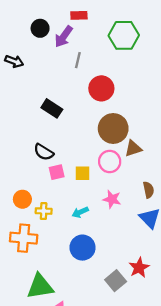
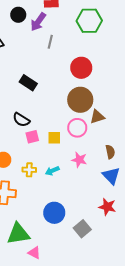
red circle: (101, 88) -> (81, 68), moved
yellow cross: (44, 211) -> (29, 170), moved
blue circle: (83, 248) -> (54, 213), moved
red star: (139, 268) -> (107, 207), moved, turned -30

